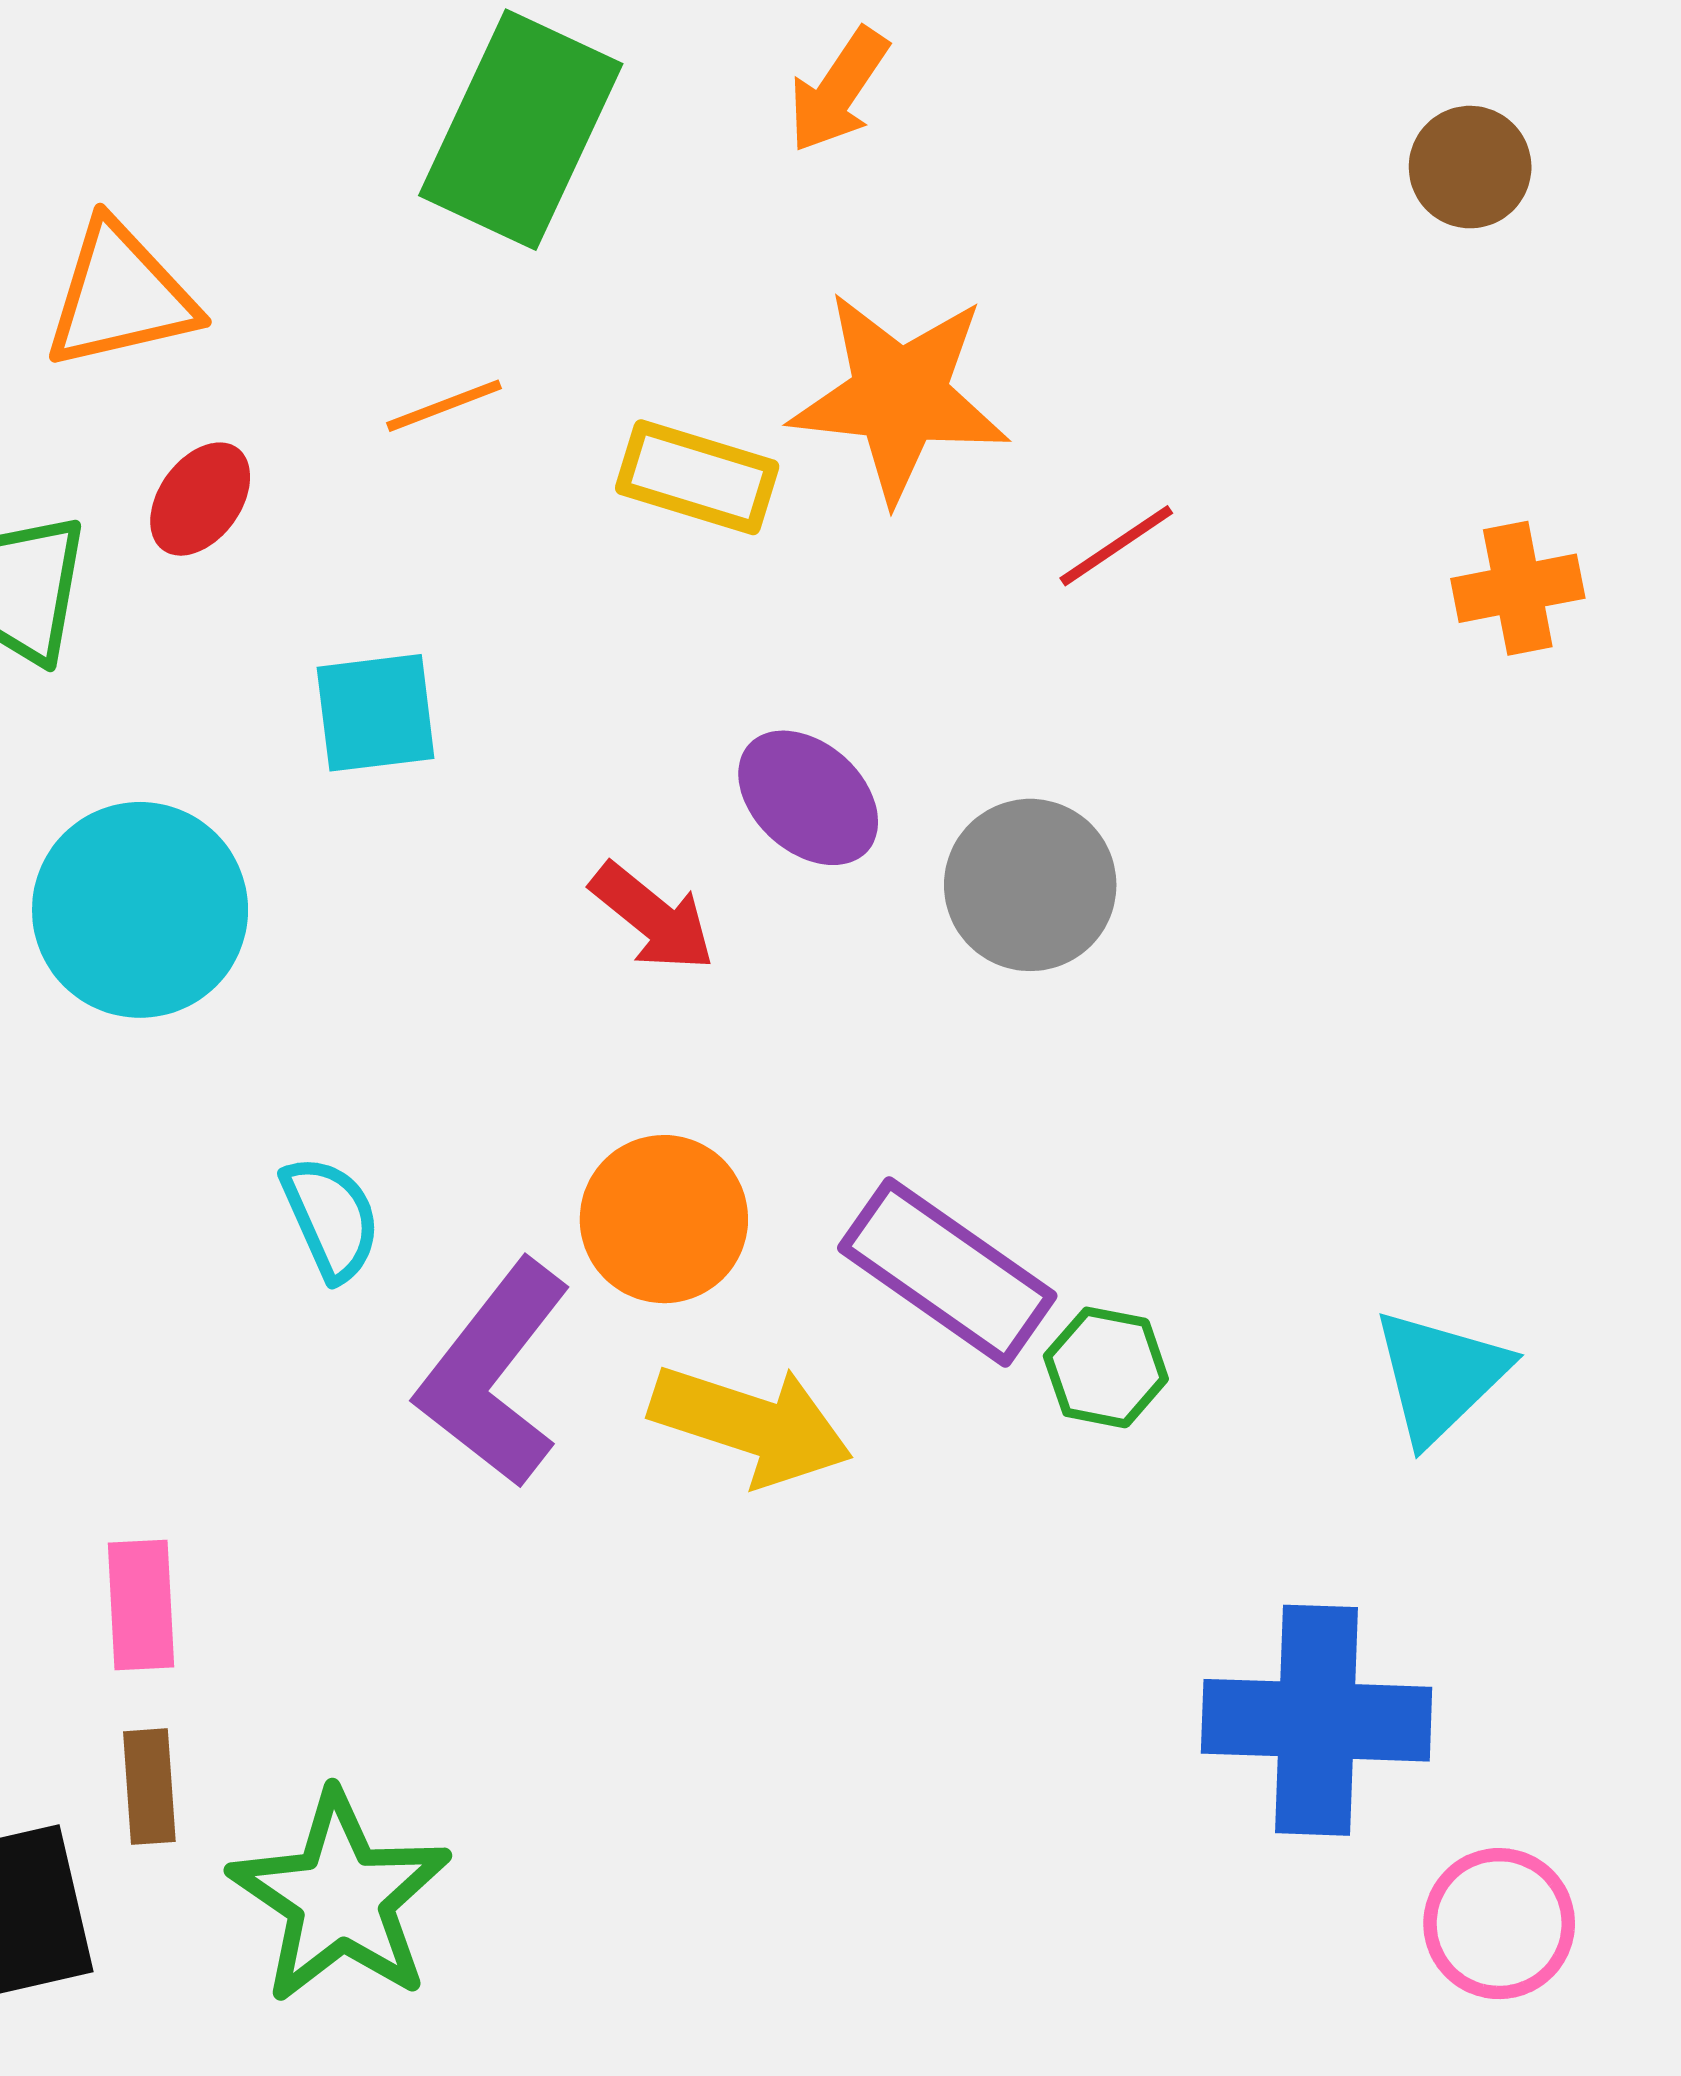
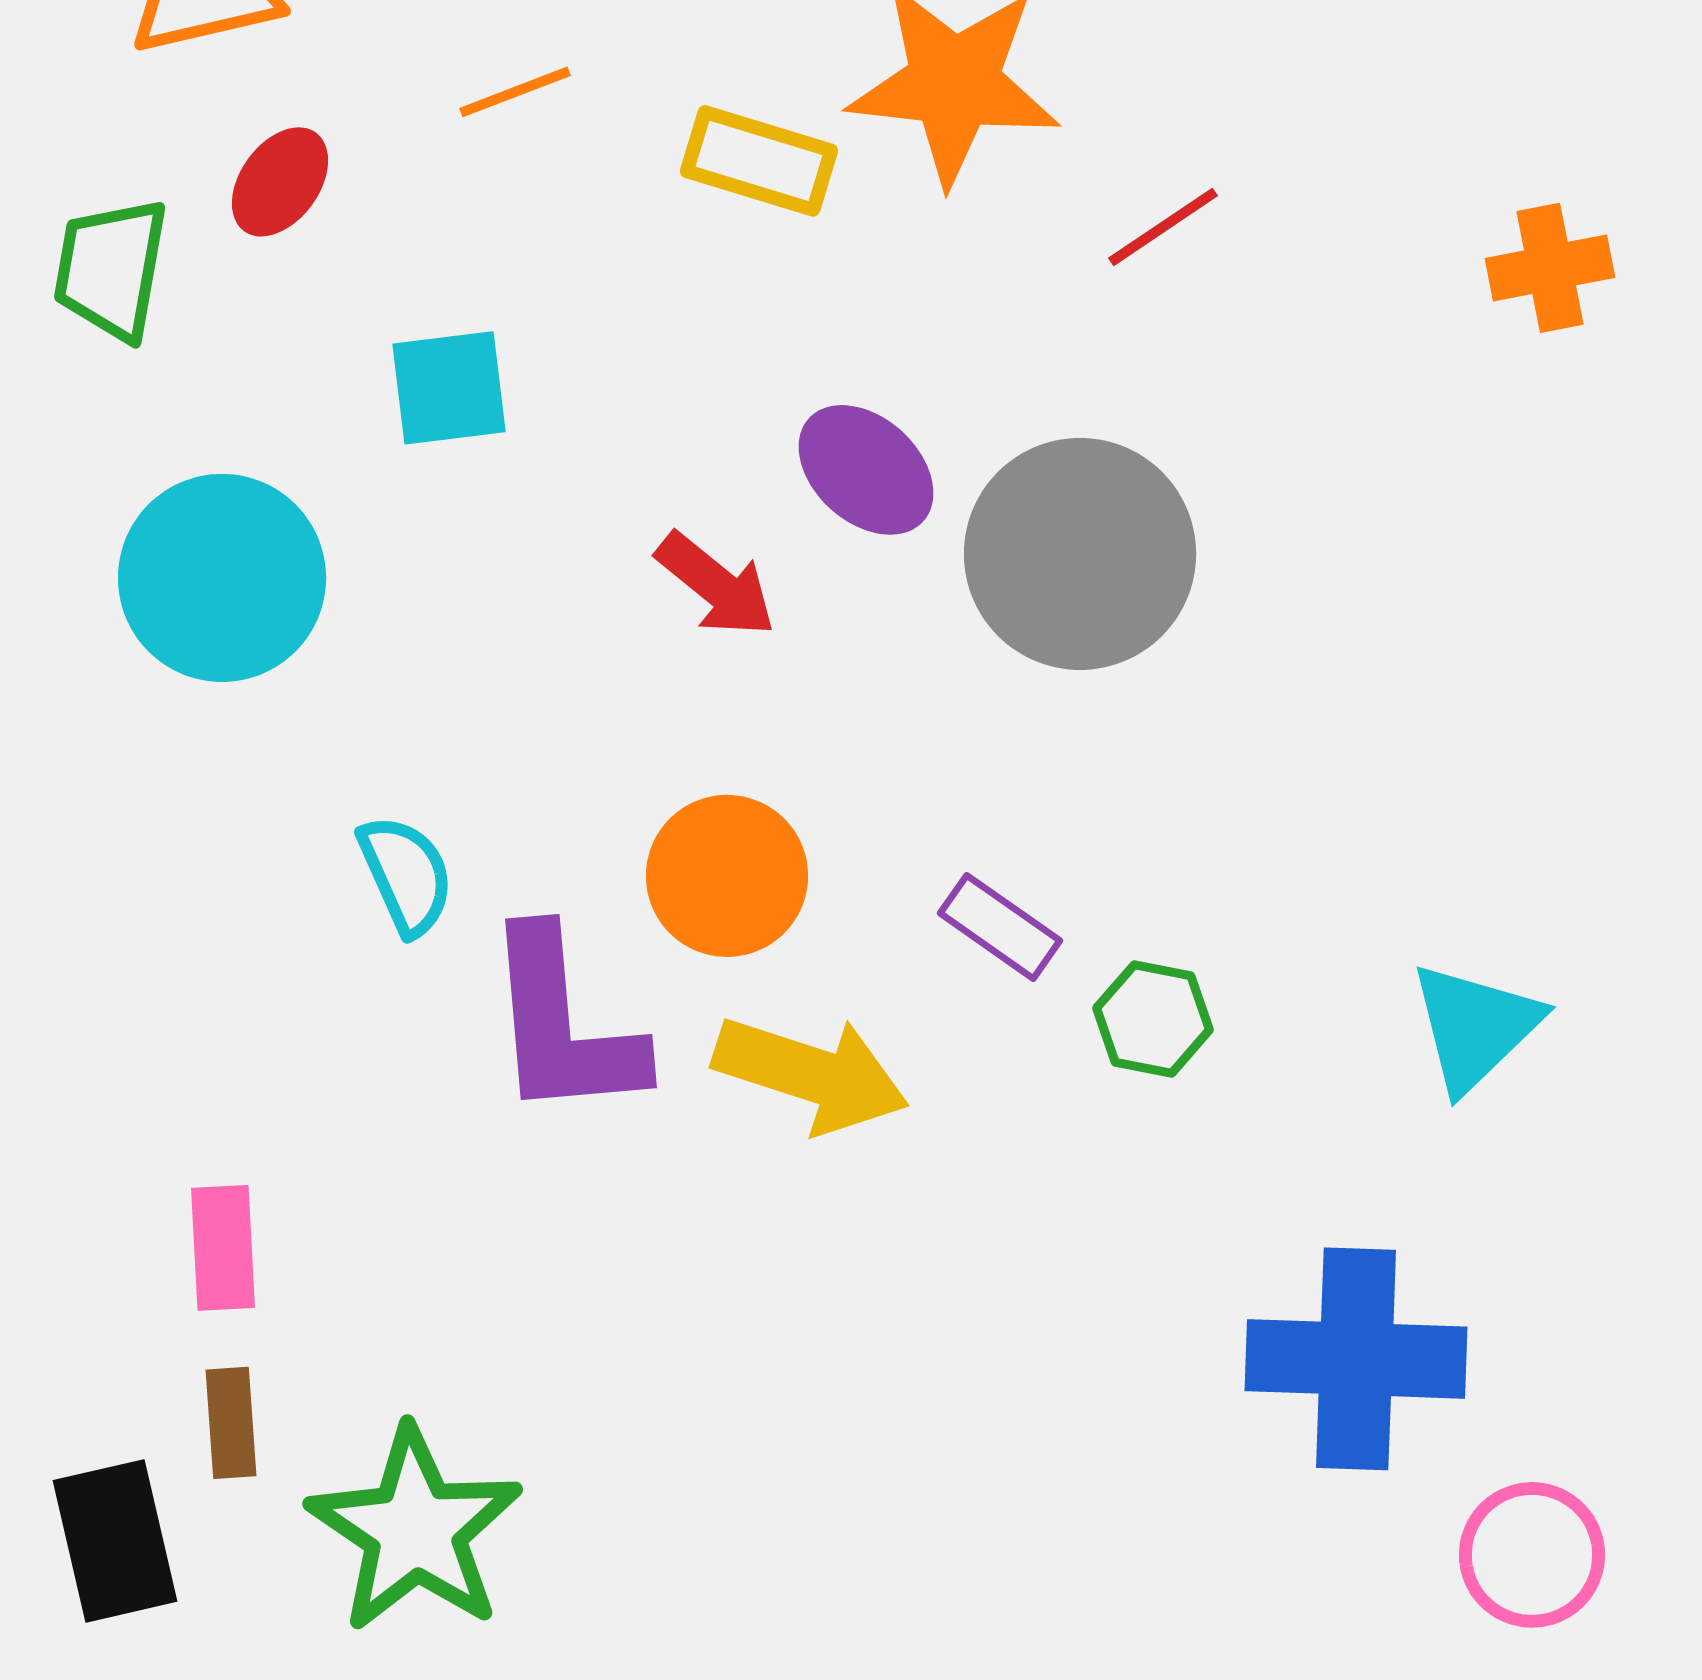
gray circle: (1030, 885) -> (1080, 554), size x1.4
purple rectangle: (947, 1272) -> (1000, 927), size x0.6
purple L-shape: (494, 1374) -> (563, 1025), turned -43

